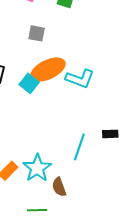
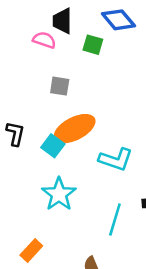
cyan L-shape: (80, 79) -> (116, 159), moved
cyan star: (37, 168) -> (59, 194), moved

